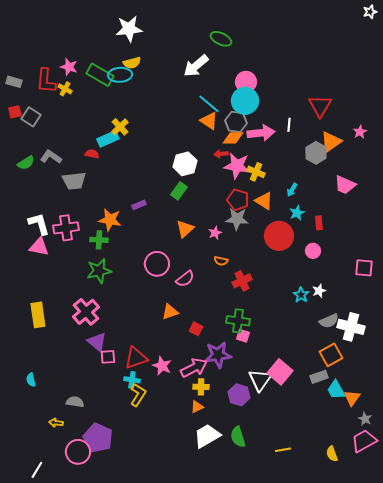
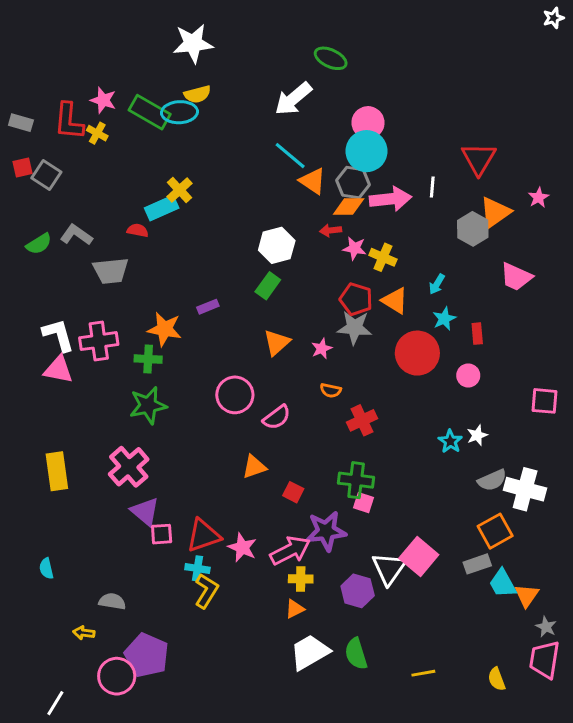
cyan line: (209, 104) -> (290, 156), moved
pink star: (237, 166) -> (355, 248), size x0.6
pink trapezoid: (364, 441) -> (545, 660), turned -52

